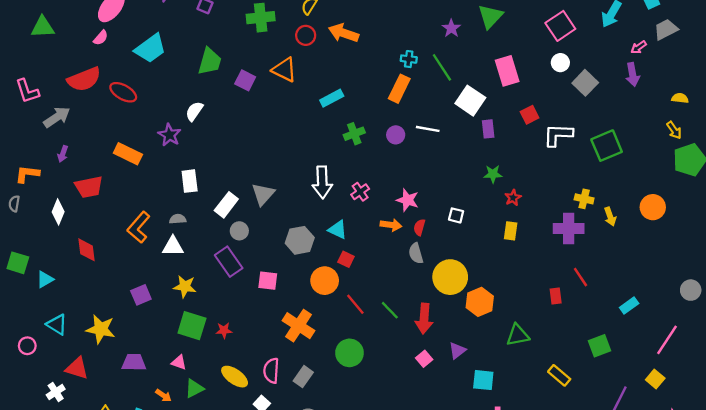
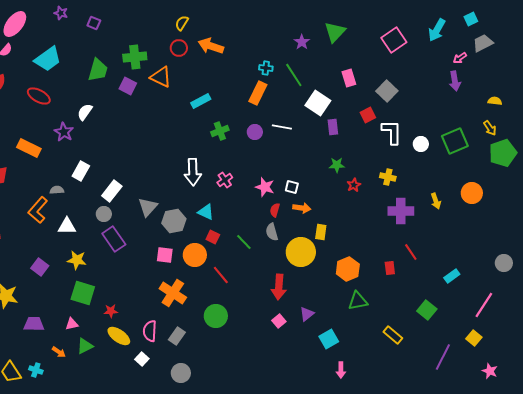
green cross: (261, 18) -> (135, 57), moved
white circle: (560, 63) -> (421, 144), moved
pink rectangle: (507, 71) -> (349, 78), size x0.7
gray square: (585, 83) -> (387, 91), moved
red ellipse: (123, 92) -> (39, 96), moved
white L-shape: (558, 135) -> (392, 132), turned 88
green square: (607, 146) -> (455, 141), moved
white rectangle: (190, 181) -> (81, 171), turned 36
gray triangle: (263, 194) -> (148, 207), moved
yellow cross: (584, 199) -> (388, 177), moved
white square: (456, 215) -> (292, 187), moved
gray semicircle: (178, 219) -> (57, 190), moved
orange arrow: (391, 225) -> (302, 208), moved
gray circle: (239, 231) -> (104, 214), moved
yellow rectangle: (511, 231) -> (321, 232), moved
pink square: (268, 281) -> (165, 255), moved
purple square: (141, 295) -> (40, 267), turned -30
orange hexagon: (480, 302) -> (348, 269), moved
green line: (390, 310) -> (244, 242), moved
red star: (224, 330) -> (111, 311), moved
green square: (599, 346) -> (427, 310), turned -30
pink triangle: (179, 362) -> (72, 324), turned -32
cyan square: (483, 380) -> (329, 339), turned -36

